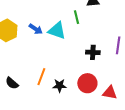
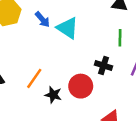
green line: (77, 17) -> (120, 38), moved
red circle: (87, 83) -> (81, 86), moved

